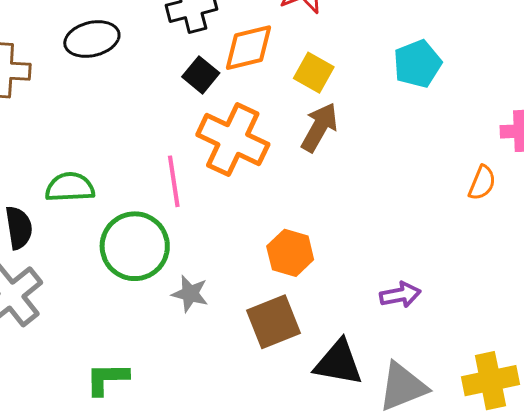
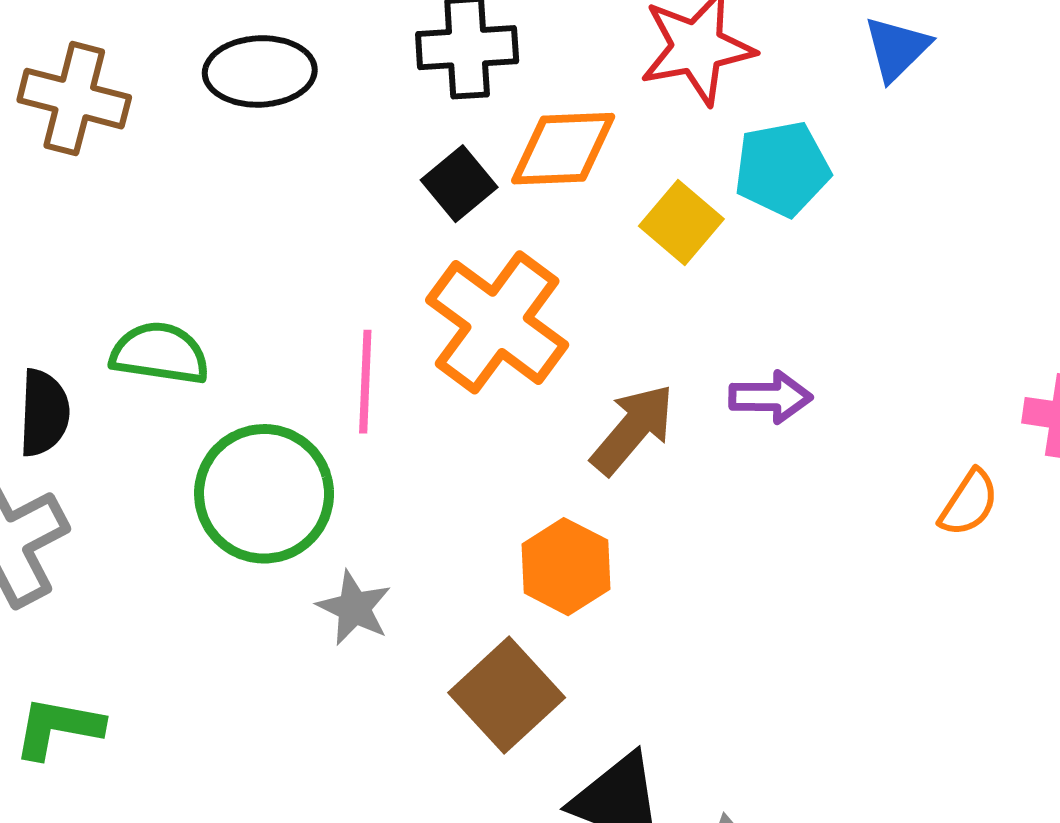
cyan pentagon: (417, 64) -> (782, 169), moved
brown arrow: (319, 127) -> (633, 429), moved
purple arrow: (400, 295) -> (771, 397), moved
brown square: (273, 322) -> (507, 695), turned -32
green L-shape: (107, 379) -> (58, 728), moved

